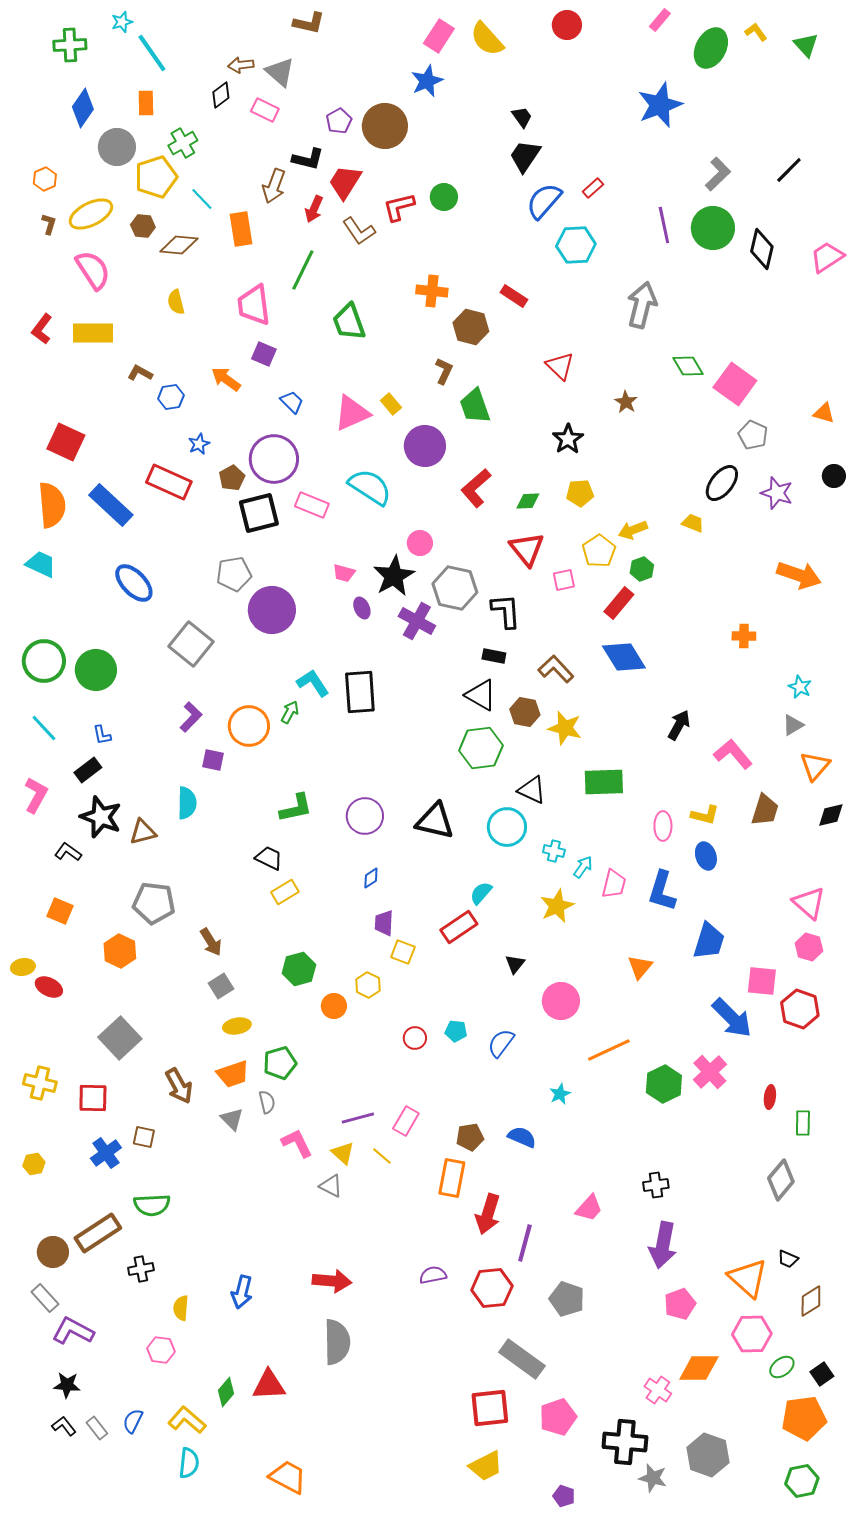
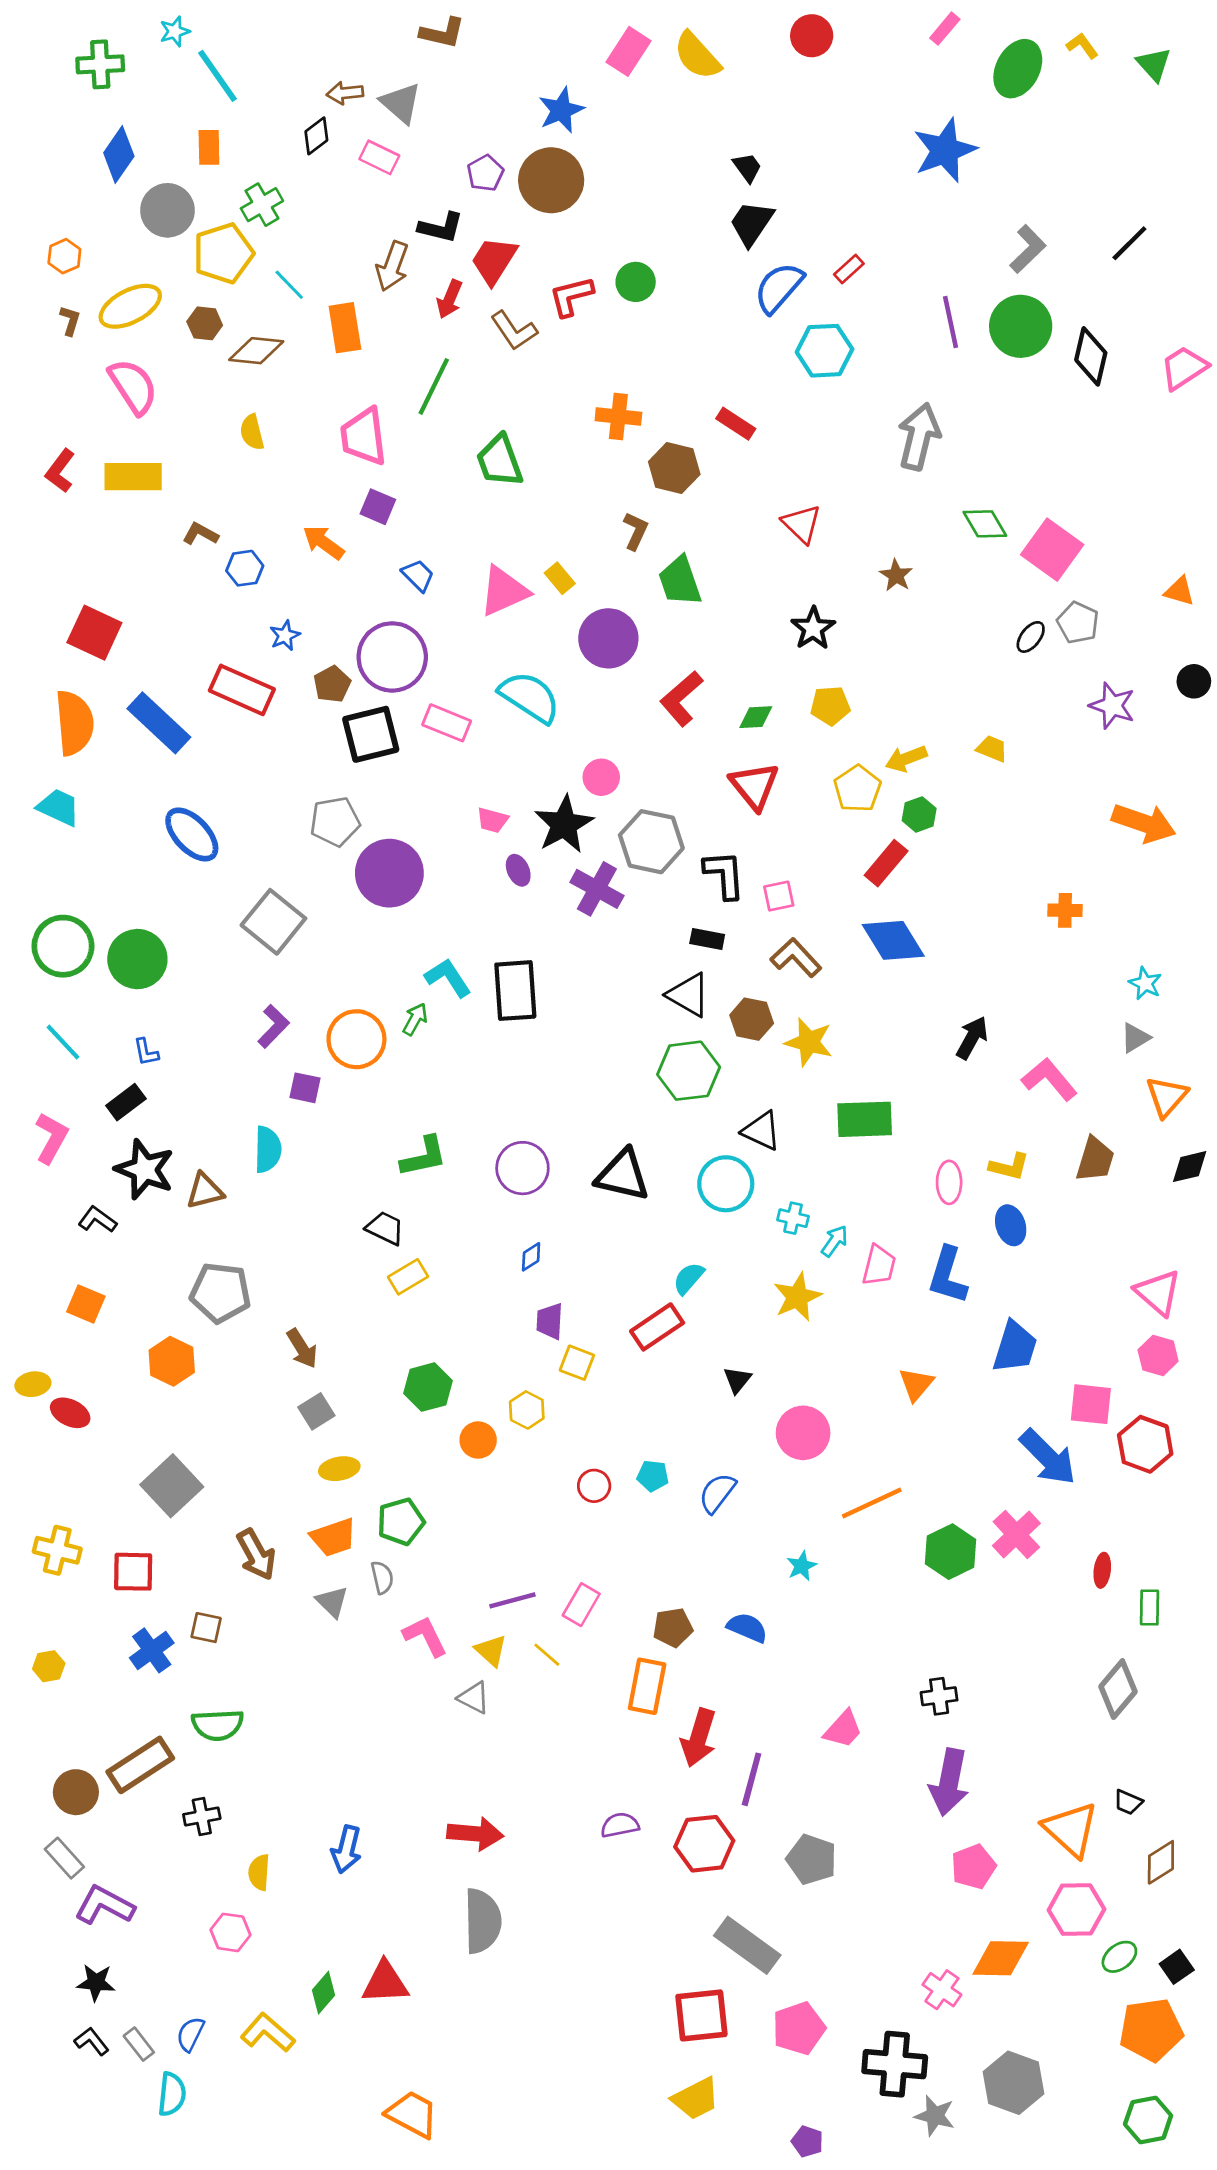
blue star: (427, 81) -> (561, 110), moved
black ellipse: (722, 483) -> (1031, 637), moved, size x0.6
pink square: (564, 580) -> (779, 896), moved
cyan semicircle: (189, 1463) -> (172, 2094), moved

